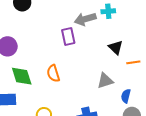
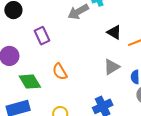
purple rectangle: (68, 36) -> (42, 36), moved

